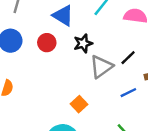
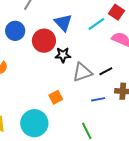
red circle: (47, 43) -> (44, 41), size x1.5
black star: (83, 43) -> (63, 55), moved

